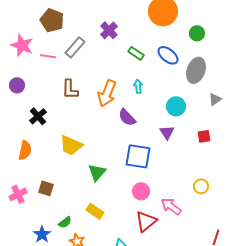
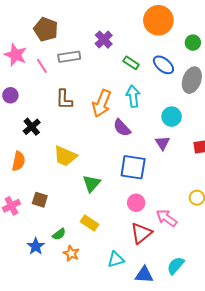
gray rectangle: (75, 47) -> (69, 57), turned 40
pink line: (48, 56) -> (42, 66), turned 49
cyan arrow: (138, 86) -> (133, 96), size x1.5

